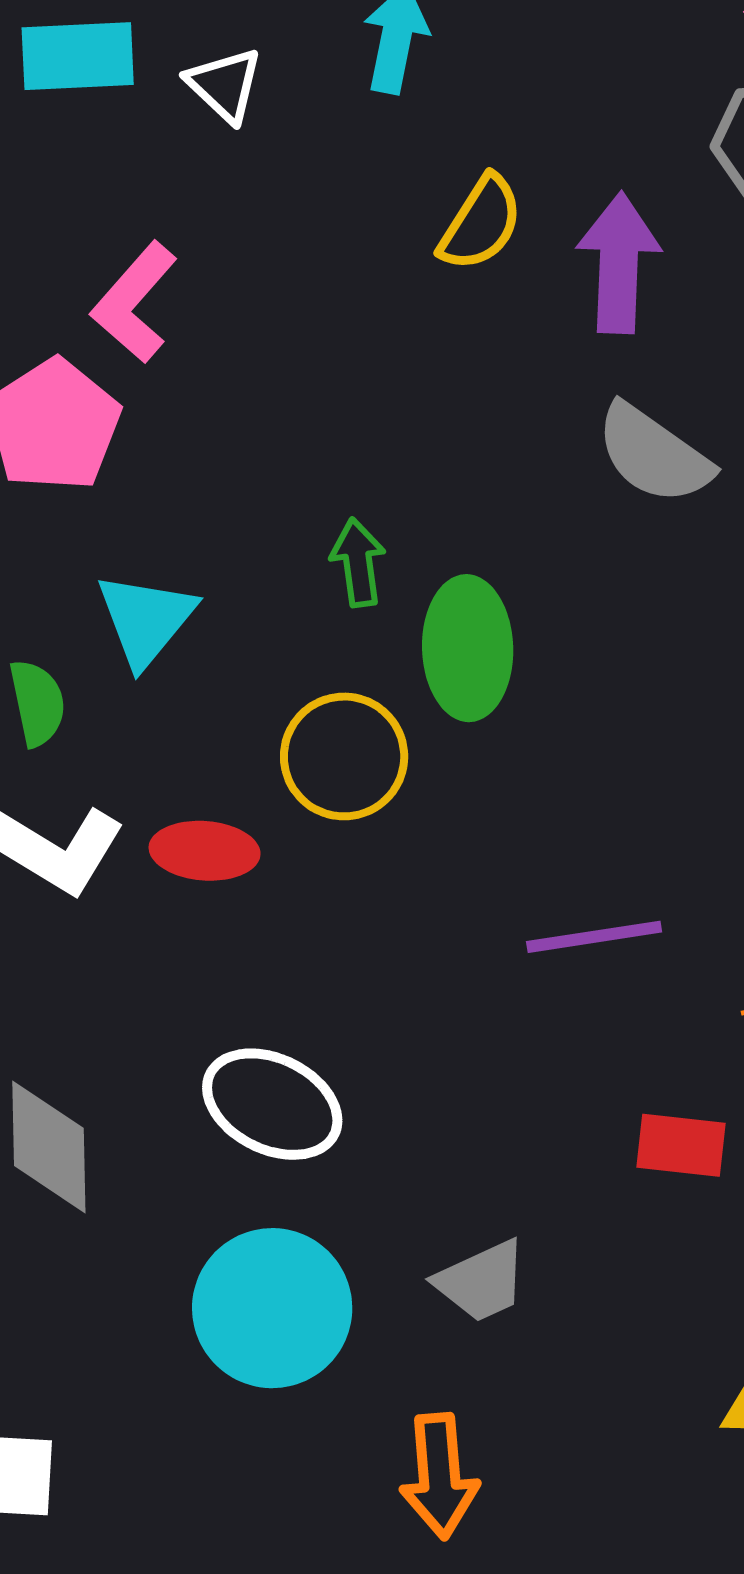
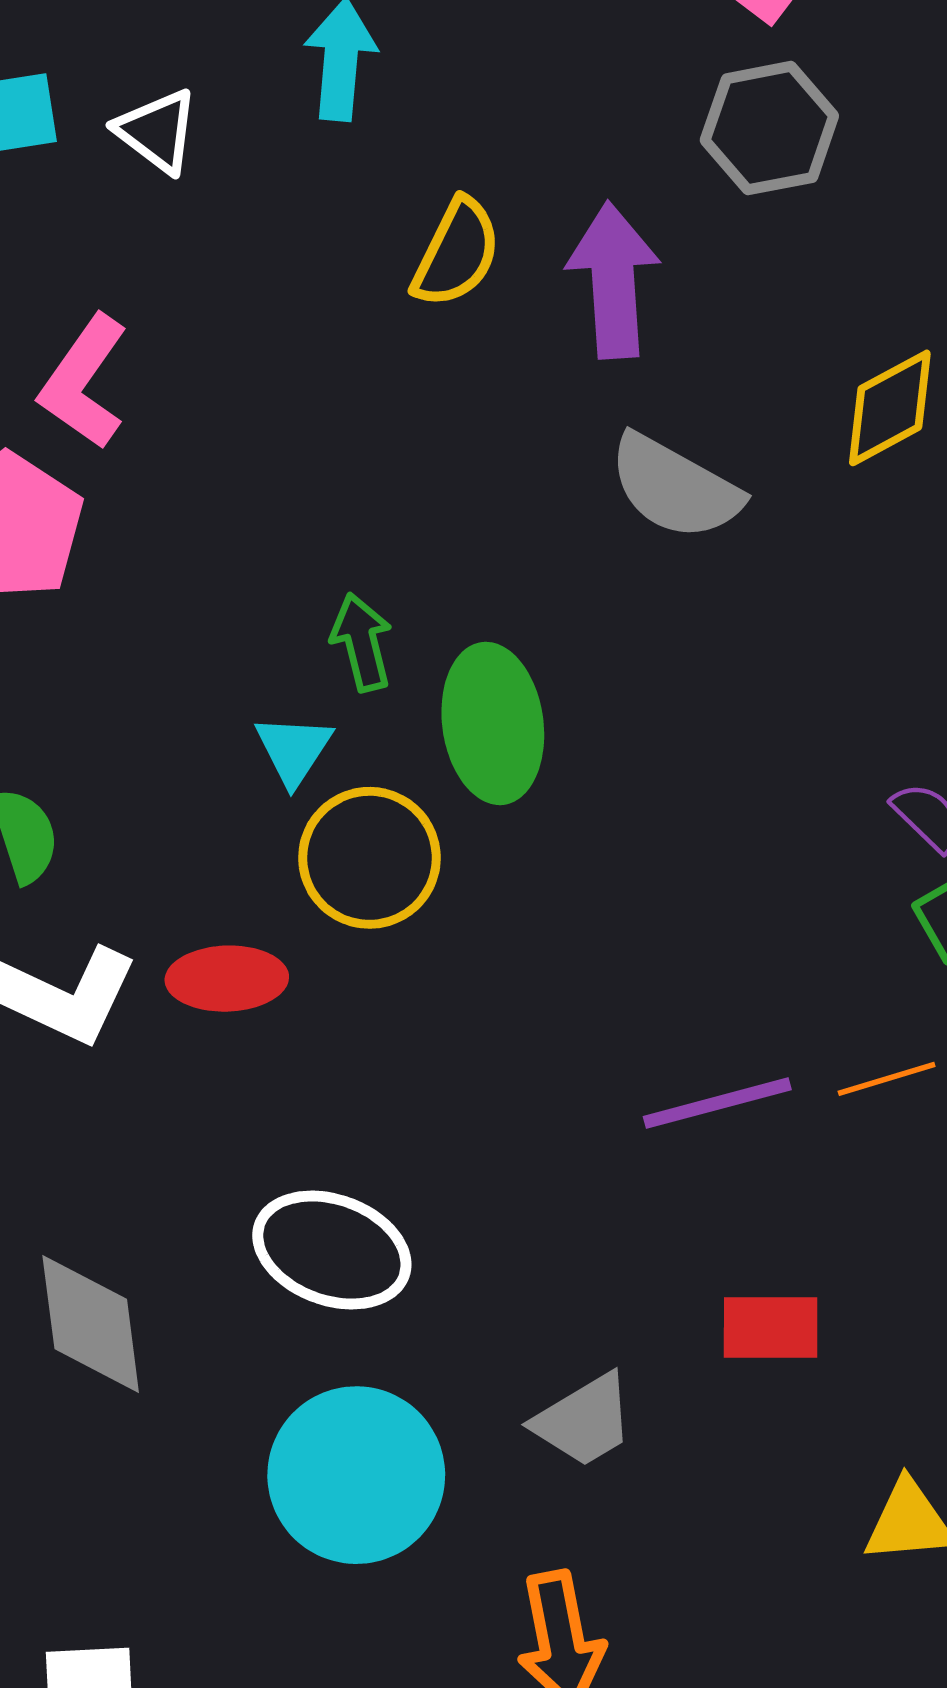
cyan triangle: (146, 619) -> (294, 750), moved, size x0.7
purple line: (594, 937) -> (717, 1103), moved
red rectangle: (681, 1145) -> (771, 1327), moved

